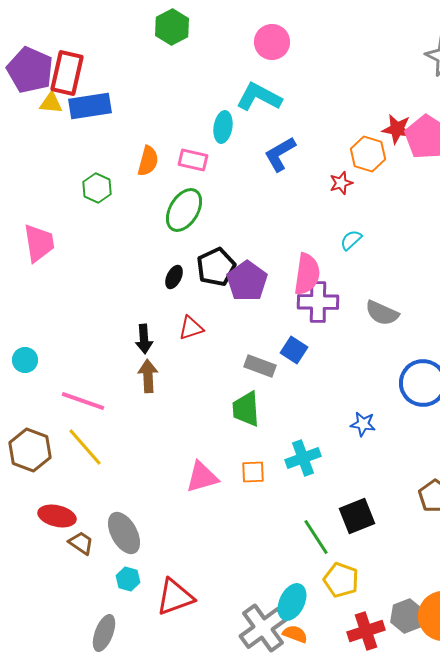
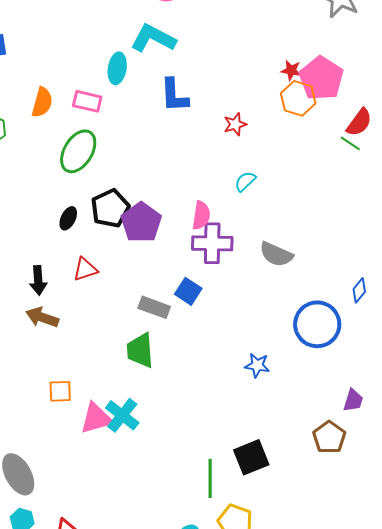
red star: (397, 129) -> (291, 70), size x0.7
blue L-shape: (280, 154) -> (174, 95), turned -63
orange hexagon: (368, 154) -> (298, 98), moved
pink semicircle: (307, 274) -> (201, 215), size x0.7
brown arrow: (148, 376) -> (42, 317), turned -68
cyan cross: (303, 458) -> (122, 415), moved, turned -32
orange square: (253, 472) -> (60, 391), moved
green line: (316, 537) -> (210, 478), turned 33

